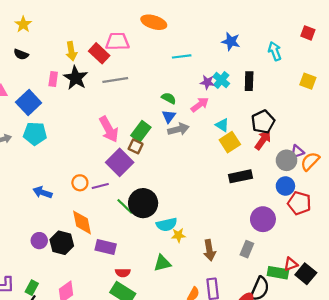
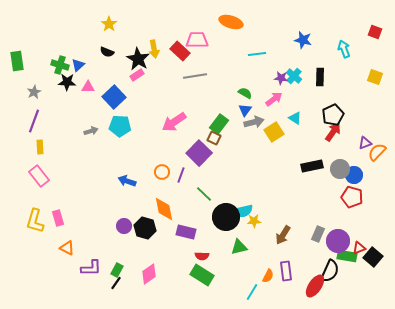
black star: (76, 78) -> (138, 59), moved
pink rectangle: (53, 79) -> (137, 75), turned 48
pink arrow: (109, 129) -> (174, 122), moved, turned 85
yellow square: (230, 142) -> (274, 132), moved
gray circle: (287, 160) -> (340, 169), moved
purple line: (100, 186) -> (181, 175), turned -56
black circle: (143, 203) -> (226, 217), moved
red pentagon: (299, 203) -> (352, 197), moved
purple circle: (263, 219) -> (338, 241), moved
brown arrow: (209, 250) -> (283, 235), turned 42

